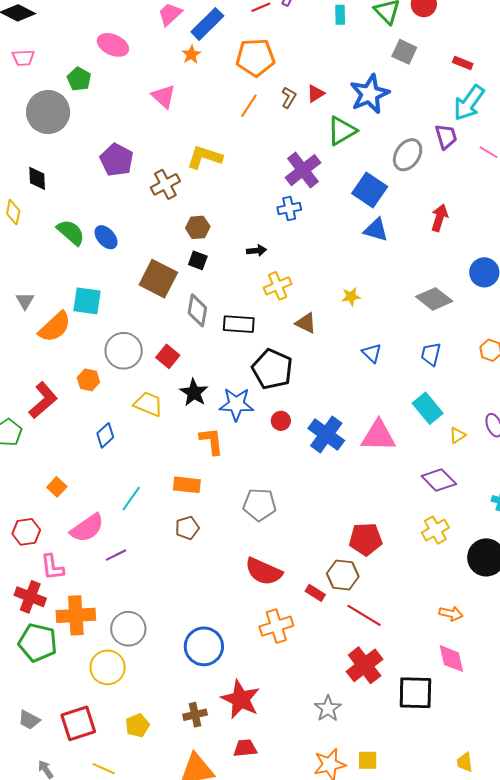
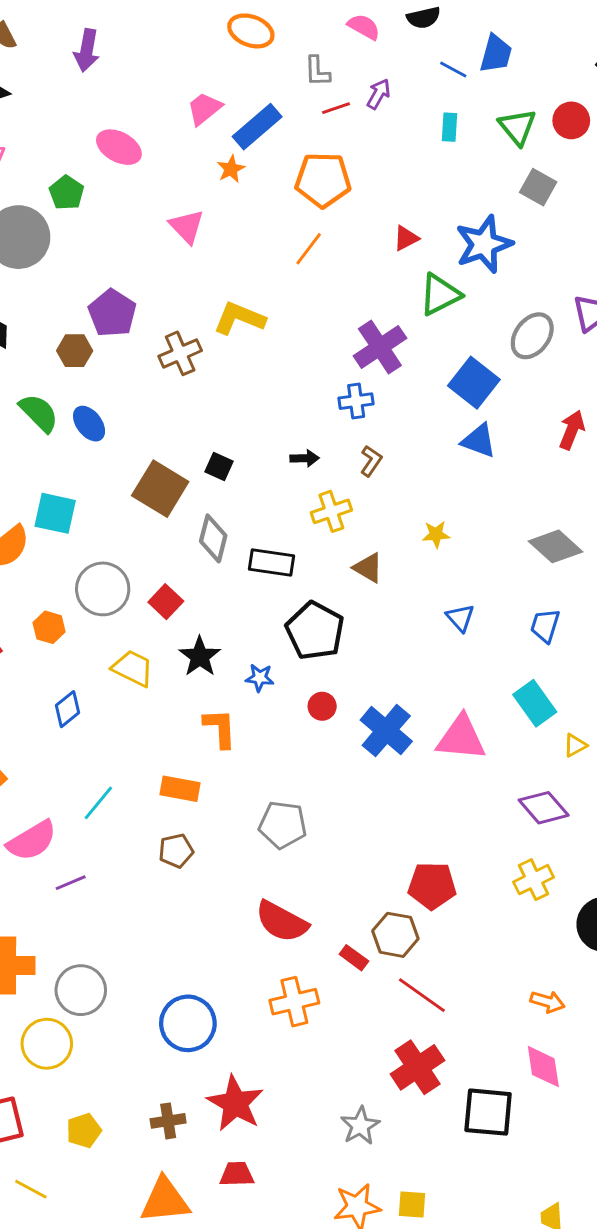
brown L-shape: (289, 97) -> (371, 461), moved
brown hexagon: (198, 227) -> (75, 351), moved
blue star: (236, 404) -> (260, 678), size x0.6

